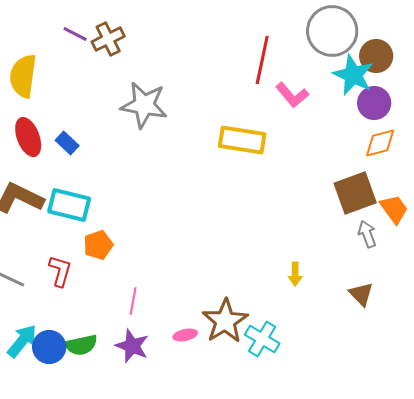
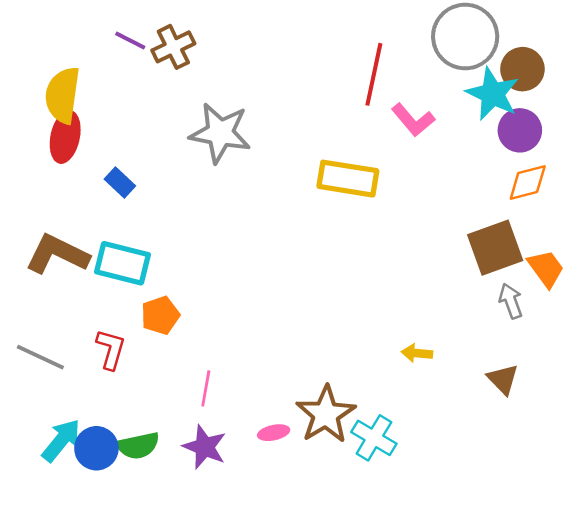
red ellipse: (28, 137) -> (65, 137), moved, turned 33
yellow arrow: (295, 274) -> (417, 353), turned 95

